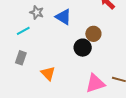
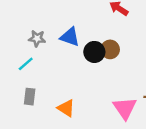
black circle: (83, 48) -> (94, 52), moved
pink triangle: (95, 83) -> (125, 108), turned -35

